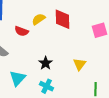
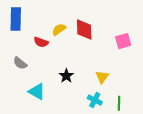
cyan triangle: (18, 78) -> (37, 92), turned -42
cyan cross: (47, 86) -> (95, 100), moved

